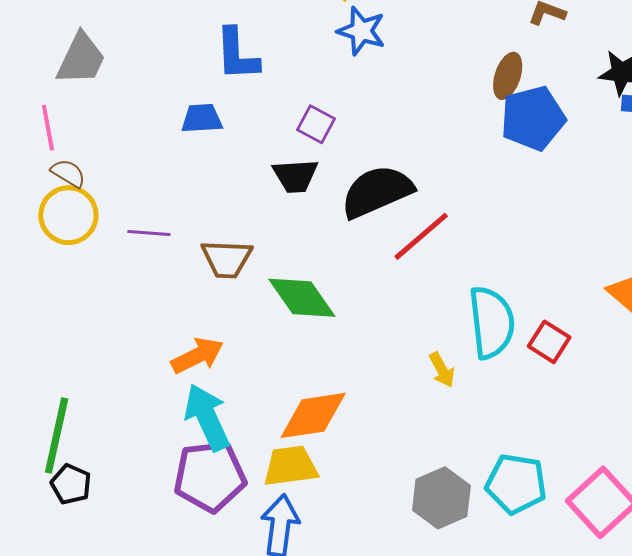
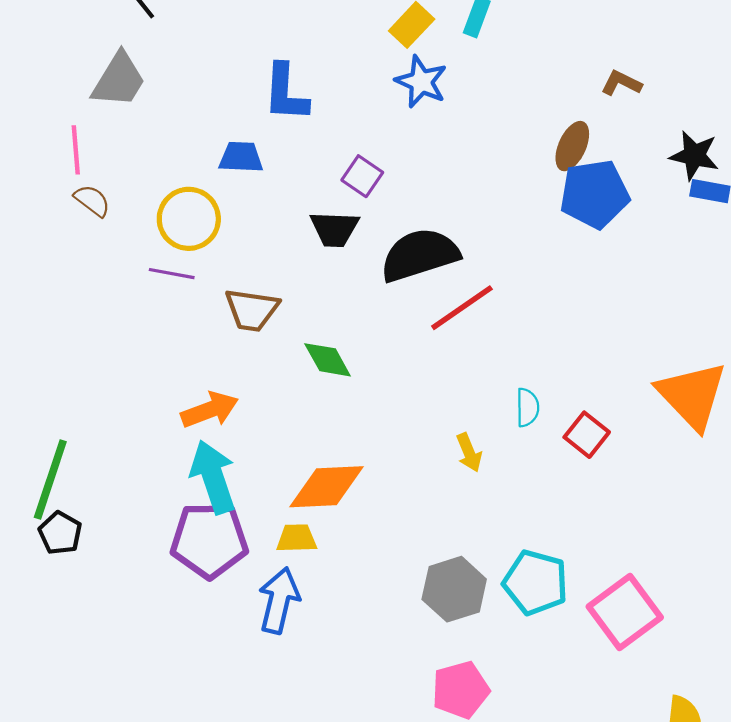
yellow circle: (68, 215) -> (189, 219), moved
green diamond: (302, 298) -> (328, 360), size x0.7
cyan semicircle: (492, 322) -> (527, 407), size x0.5
yellow trapezoid: (291, 466) -> (297, 538), size x0.7

